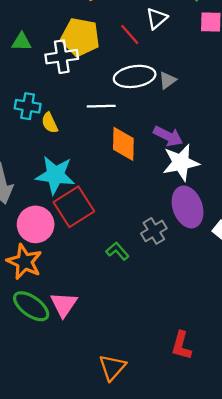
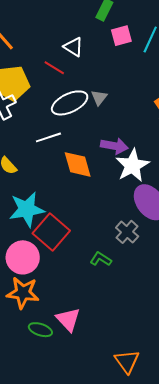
white triangle: (157, 18) -> (73, 47), turned -30
green ellipse: (31, 306) -> (40, 330), size x0.7

